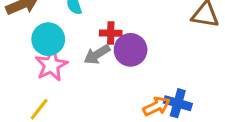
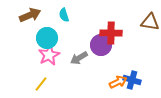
red cross: (111, 33) -> (111, 33), moved, size x1.5
gray arrow: (97, 54) -> (79, 58), moved

